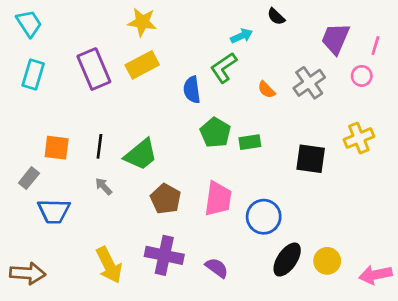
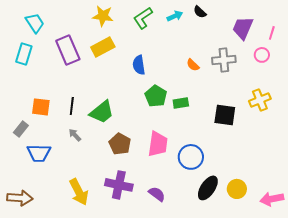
cyan trapezoid: (29, 23) -> (35, 23), moved
cyan arrow: (242, 36) -> (175, 16), moved
green L-shape: (224, 68) -> (143, 18), moved
gray cross: (309, 83) -> (224, 60), turned 30

